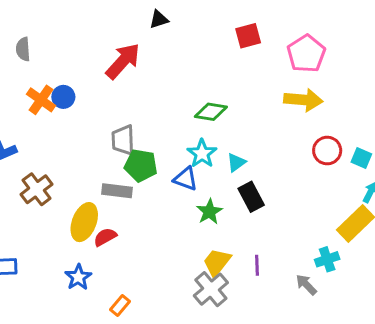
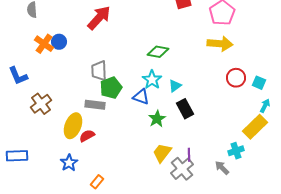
green pentagon: (141, 165) -> (111, 88), turned -30
gray cross: (211, 289) -> (182, 169), moved

